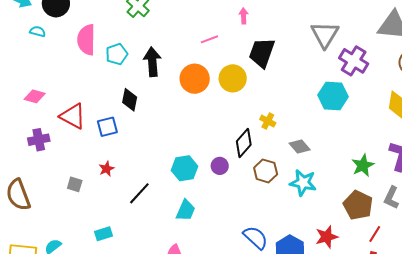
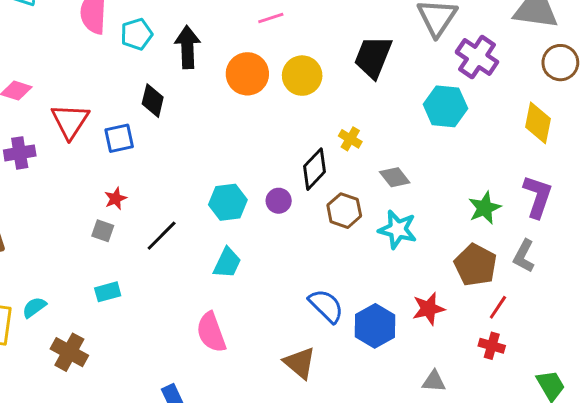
black trapezoid: (262, 53) -> (373, 57), moved
red triangle: (73, 116) -> (70, 121), turned 32
gray square: (75, 184) -> (103, 231), moved

